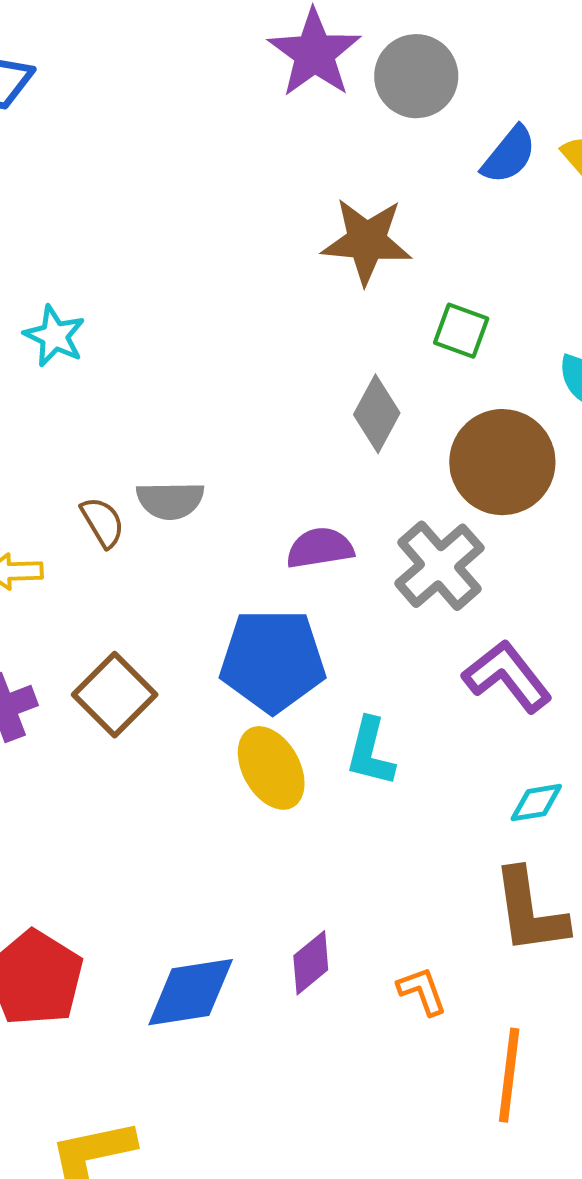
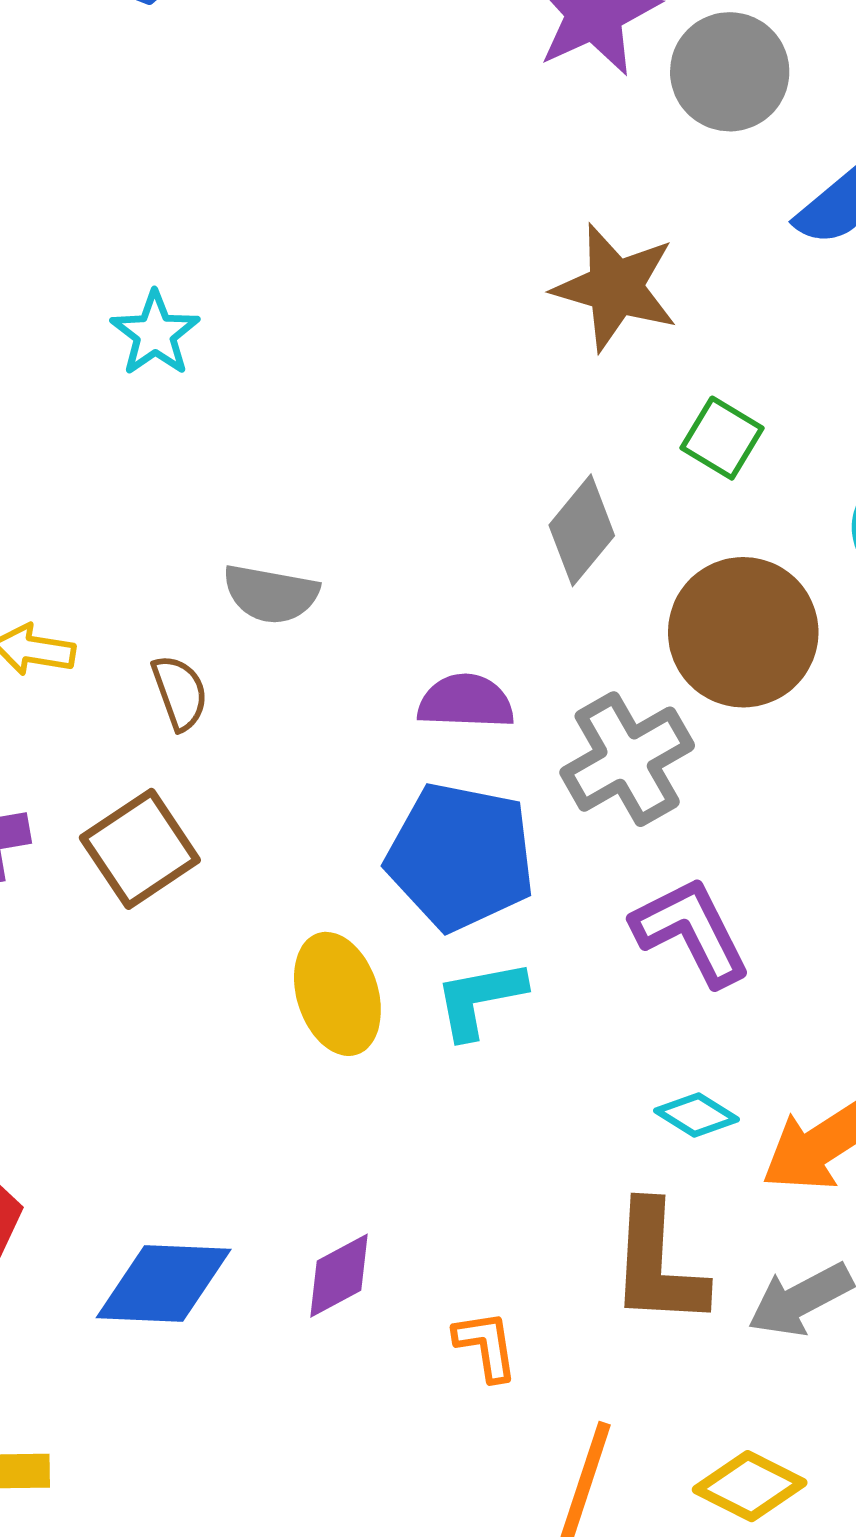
brown semicircle: (103, 522) -> (180, 692), moved
blue pentagon: (273, 661) -> (461, 857), moved
cyan L-shape: (370, 752) -> (480, 999), turned 54
cyan diamond: (536, 803) -> (697, 1115), turned 30

